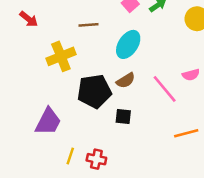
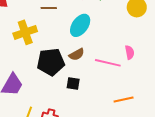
pink semicircle: (191, 75) -> (130, 52), turned -88
pink line: (165, 89) -> (108, 63), turned -40

